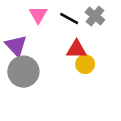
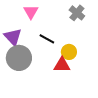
black line: (69, 18) -> (47, 39), moved
red triangle: (76, 49) -> (62, 65), moved

